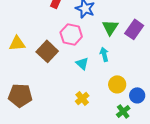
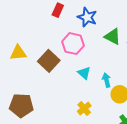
green triangle: (110, 27) -> (113, 37), turned -36
cyan arrow: (104, 54) -> (106, 80), moved

